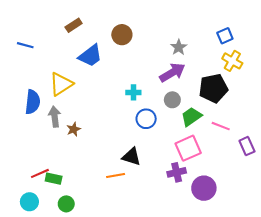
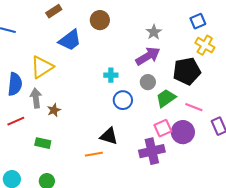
pink square: (188, 148) -> (163, 128), size x0.7
purple cross: (177, 172) -> (152, 151), size x1.4
red line: (40, 173) -> (16, 121), moved
green rectangle: (54, 179) -> (43, 143), moved
purple circle: (204, 188) -> (183, 132), moved

